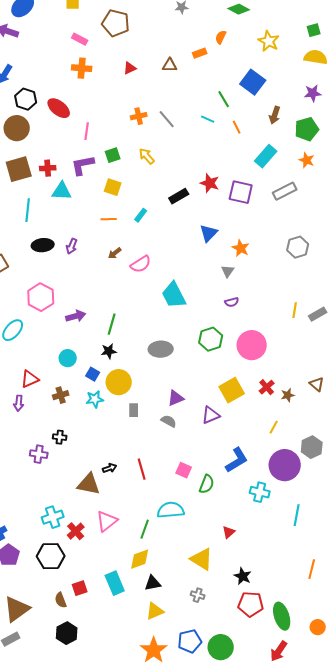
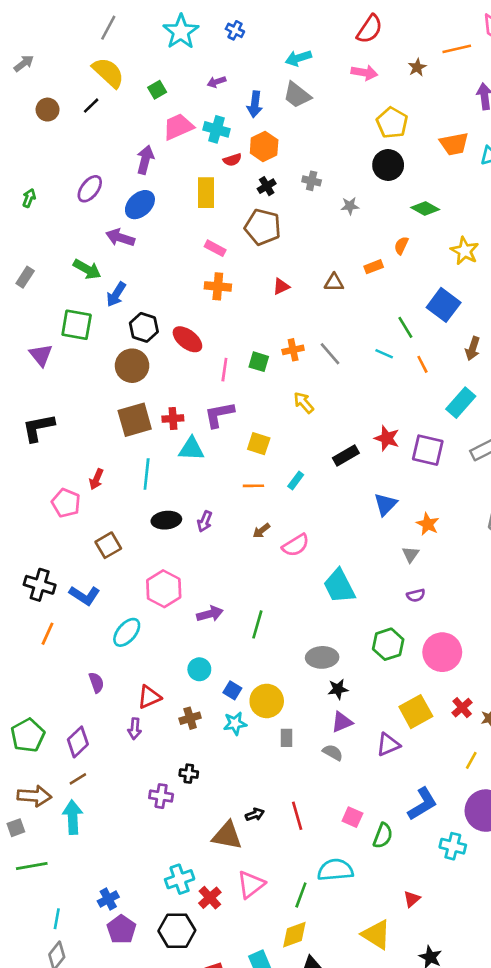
green square: (113, 155) -> (259, 362), moved, turned 35
black star: (109, 351) -> (338, 689), moved

